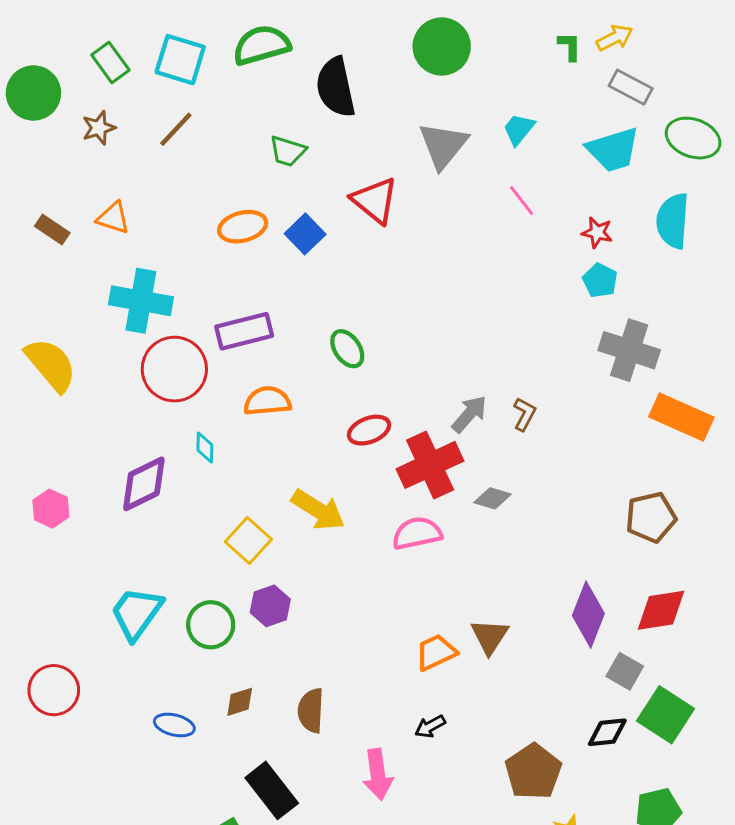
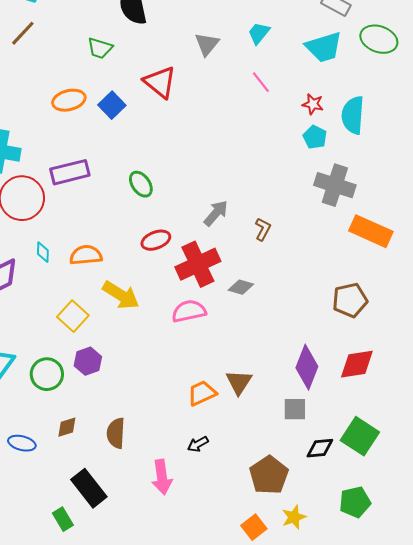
gray triangle: (443, 145) -> (207, 44), size x0.7
cyan semicircle: (673, 221) -> (353, 115), moved
orange semicircle: (267, 401) -> (86, 255), moved
gray arrow: (469, 414) -> (216, 213), moved
gray square: (625, 671) -> (295, 409), moved, turned -30

